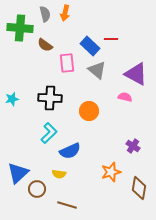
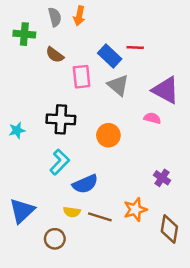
green cross: (20, 28) -> (24, 34), size x0.7
cyan star: (12, 99) -> (17, 130), moved
brown circle: (37, 189) -> (55, 239), moved
brown line: (67, 205) -> (100, 217), moved

